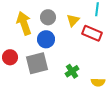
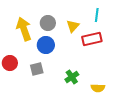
red rectangle: (92, 33) -> (92, 39), turned -36
gray square: (37, 63) -> (37, 69), size x0.6

